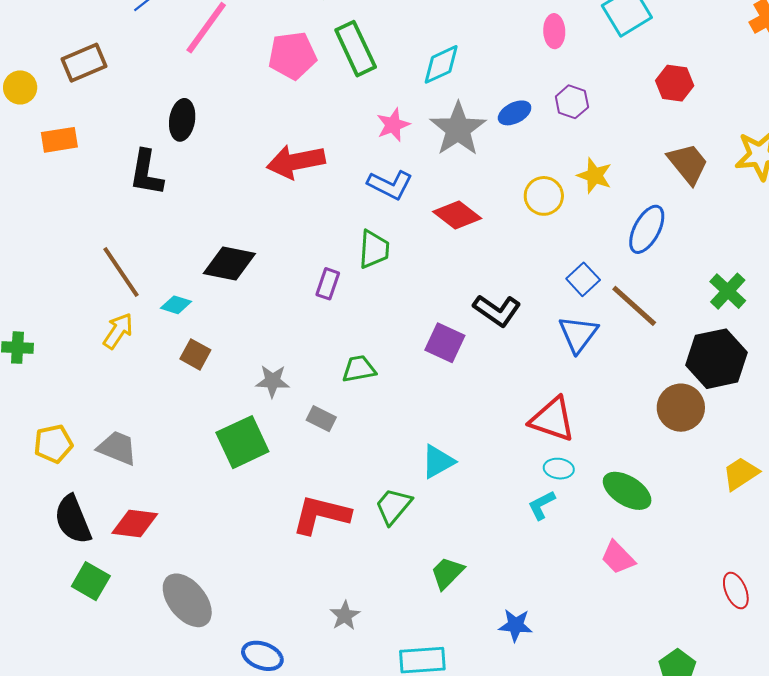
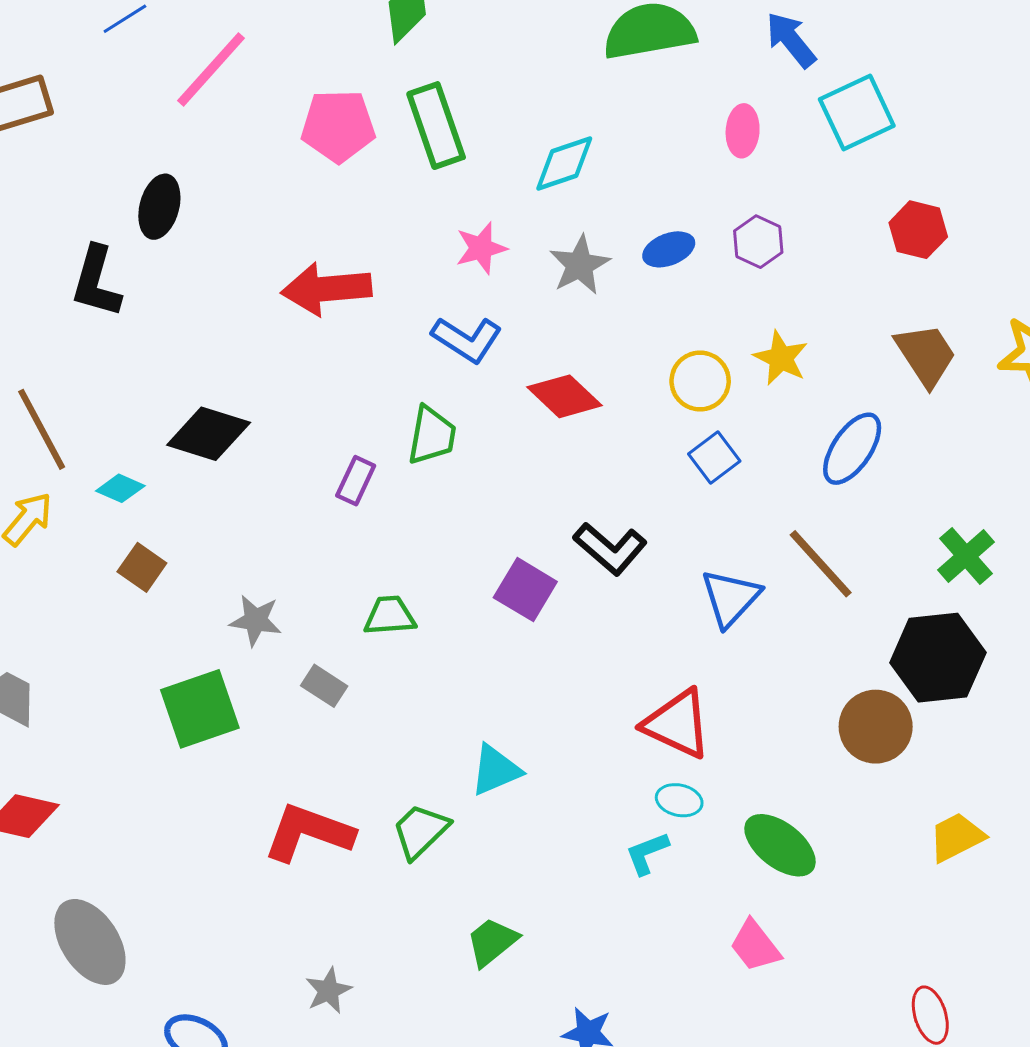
gray star: (458, 129) -> (580, 265), size x0.7
blue square: (583, 279) -> (714, 457), moved

